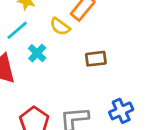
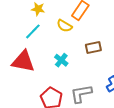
cyan cross: (37, 53) -> (61, 60), moved

